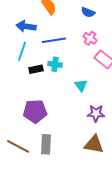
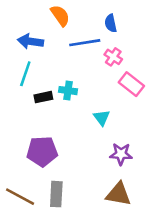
blue semicircle: (88, 12) -> (111, 23), turned 56
blue line: (54, 40) -> (85, 43), moved

